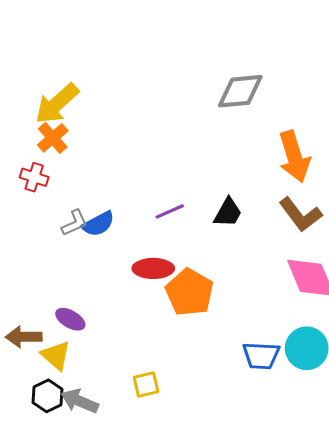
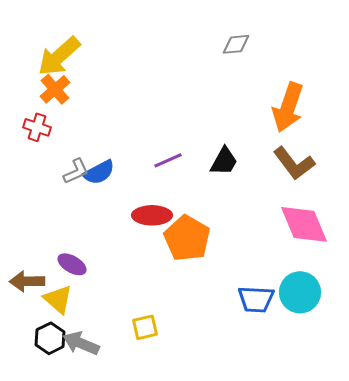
gray diamond: (240, 91) -> (236, 44), size x0.6
orange arrow: (294, 157) -> (288, 107), turned 36

